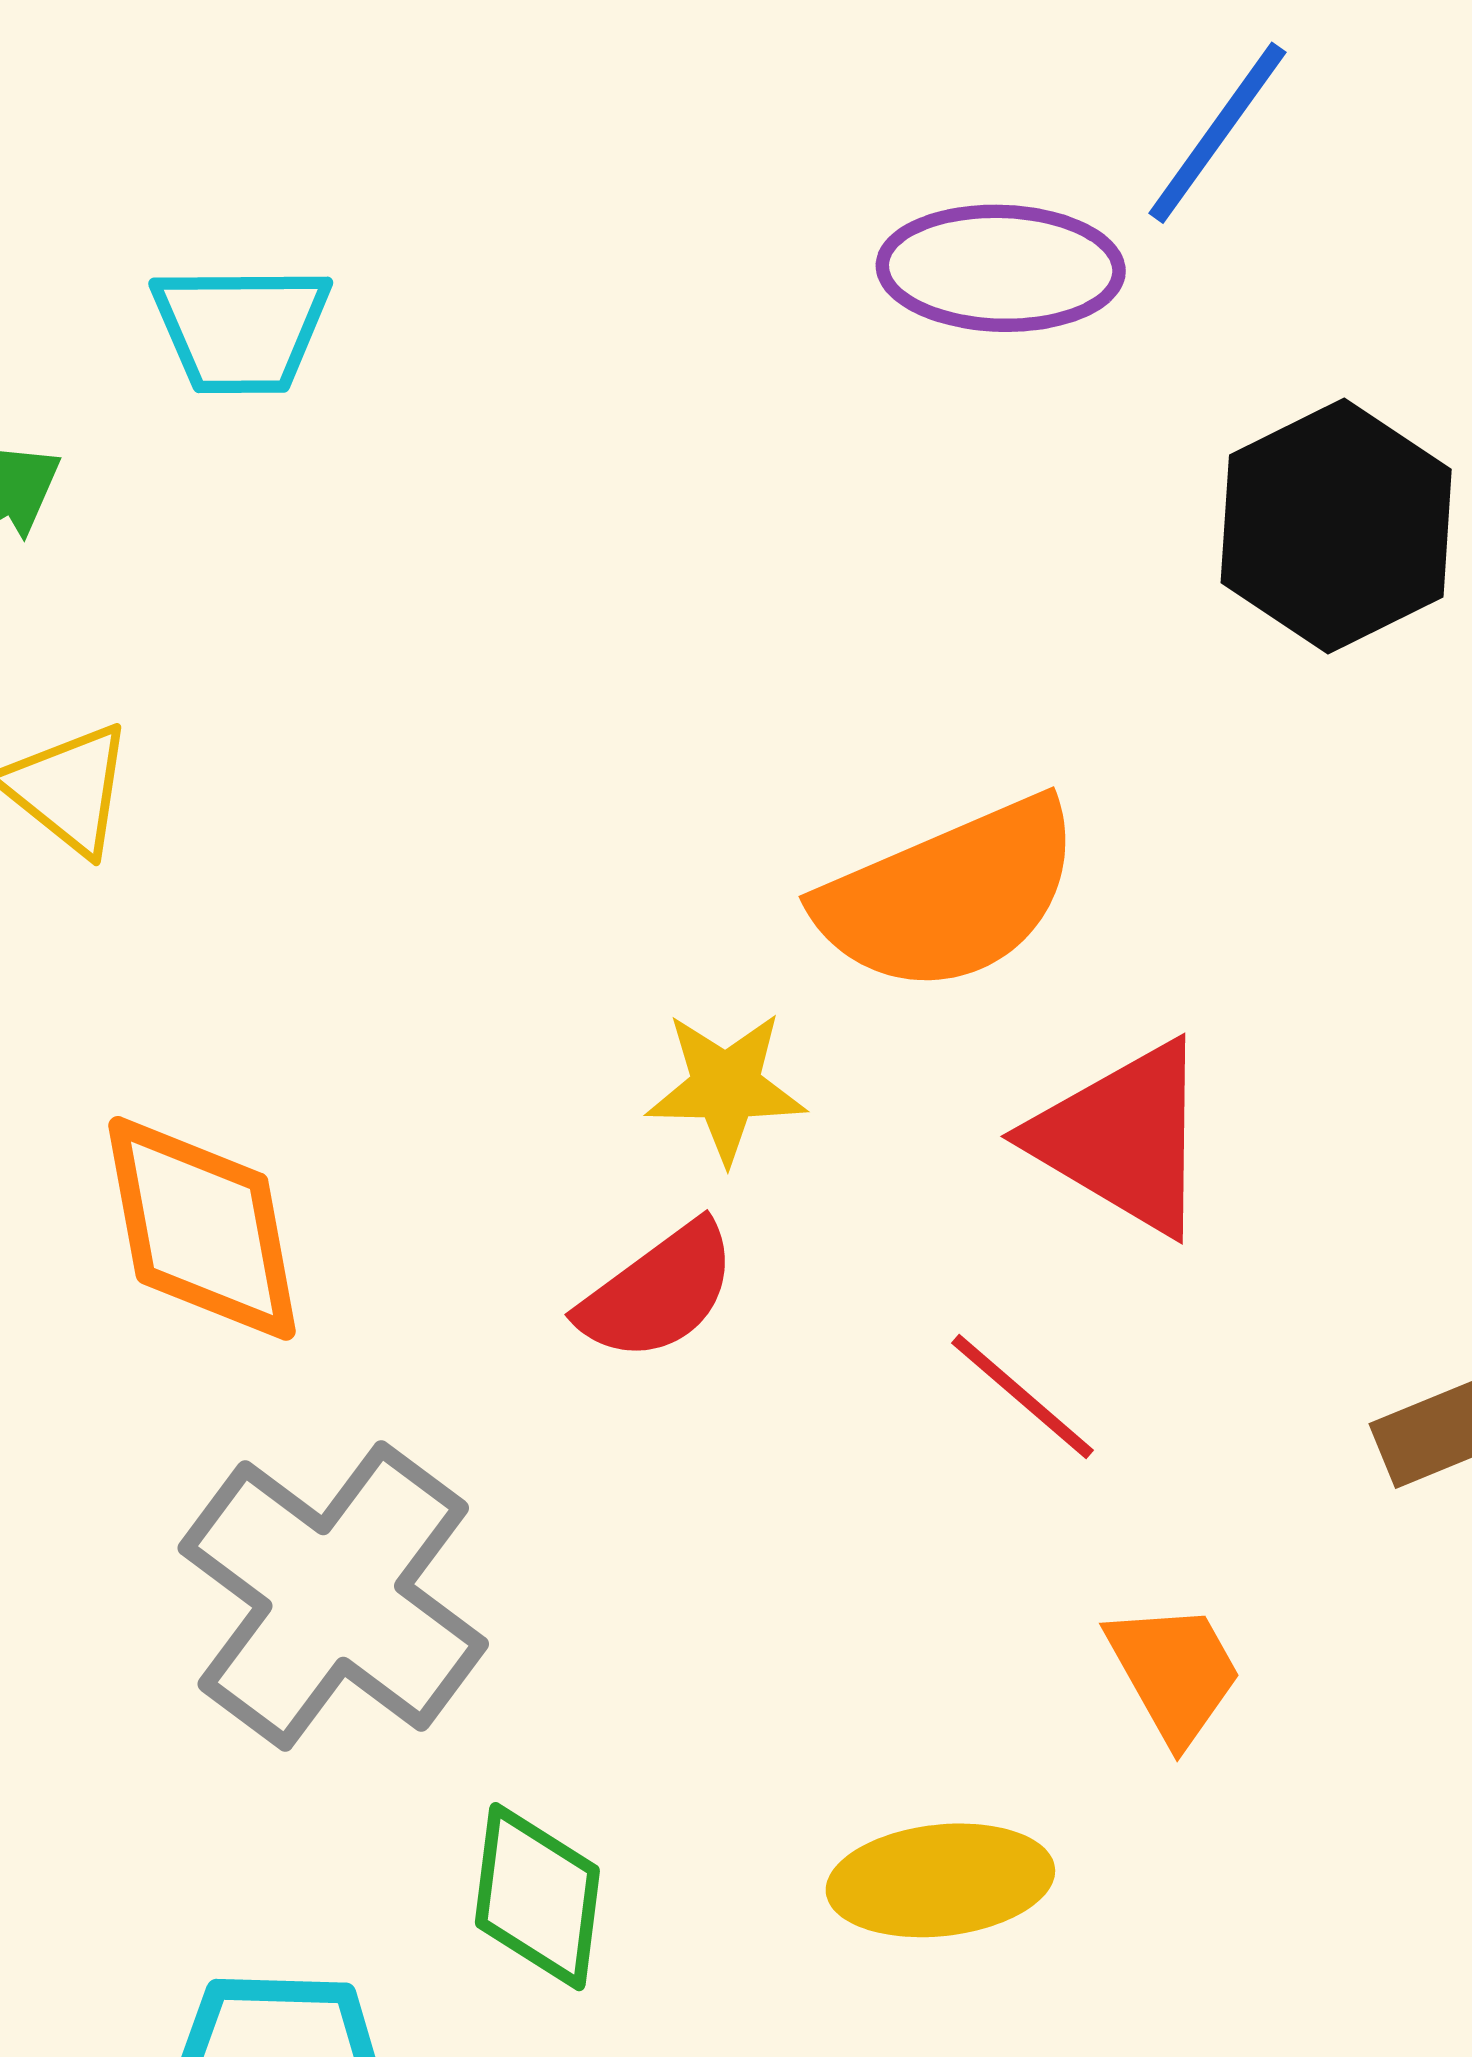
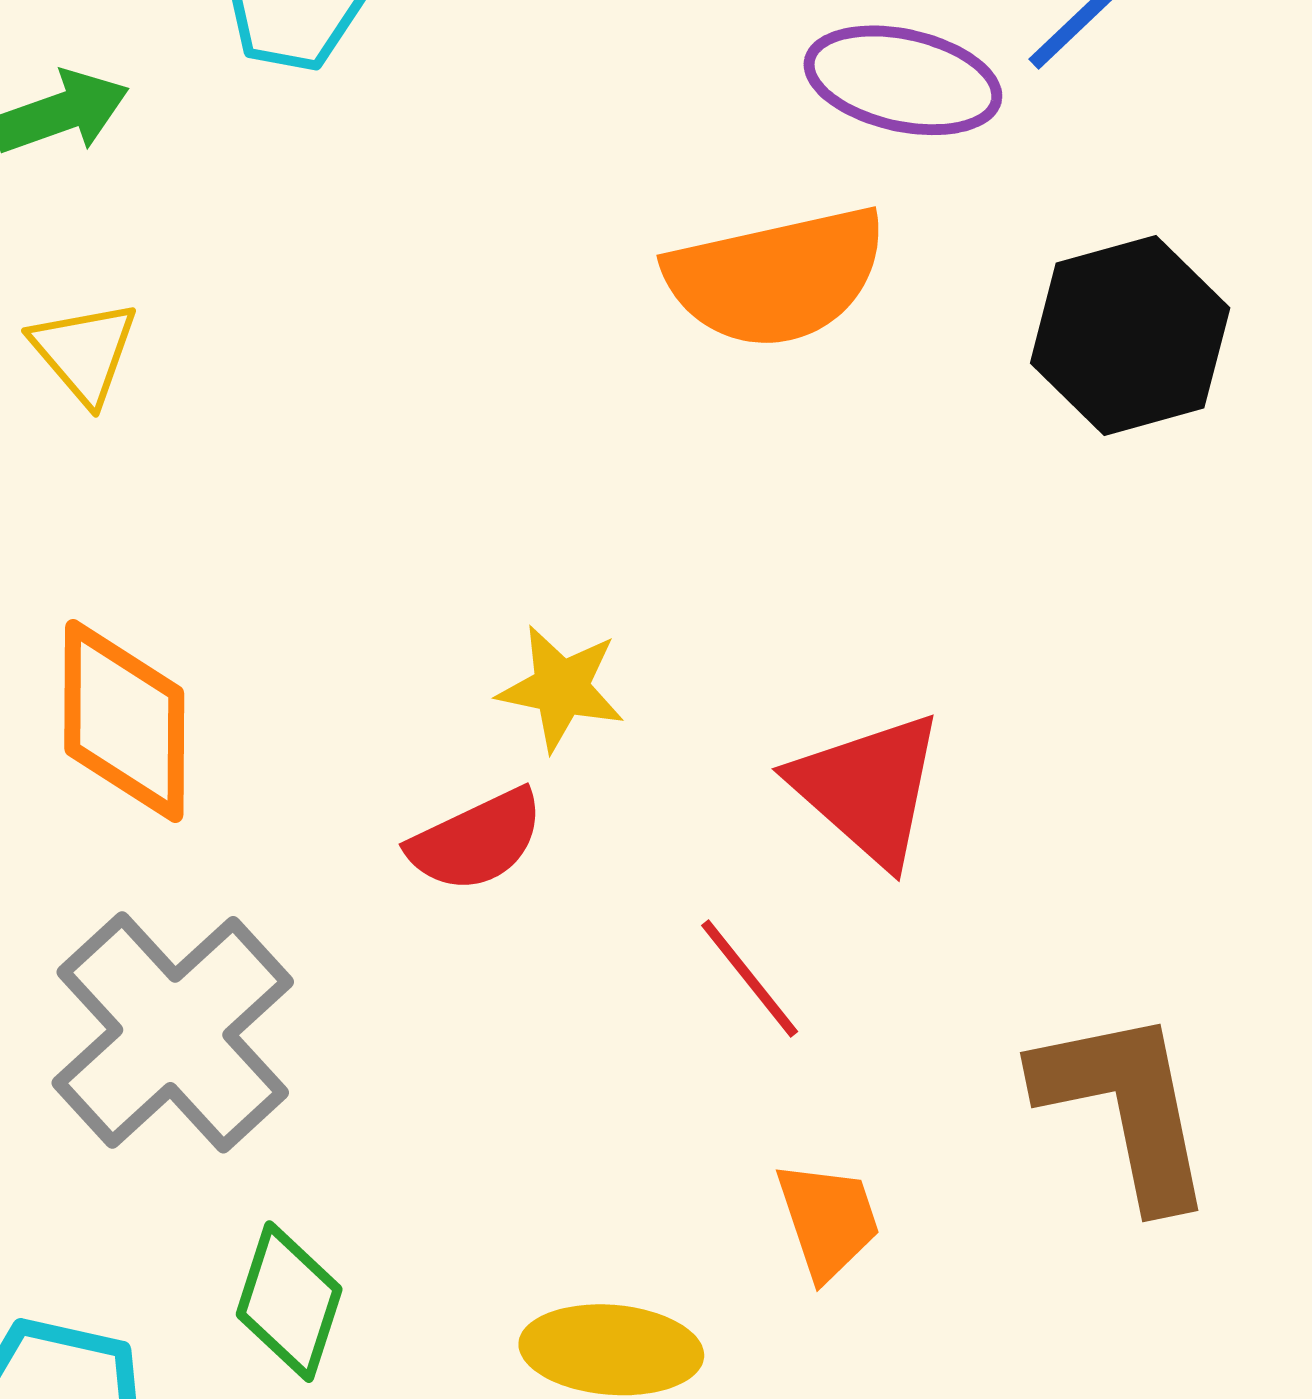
orange semicircle: (949, 895) -> (776, 277), moved

